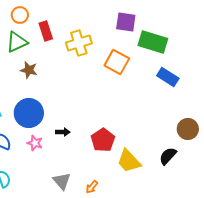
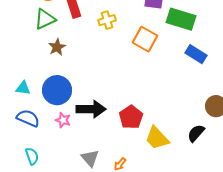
yellow cross: (79, 43) -> (107, 20), size x0.7
brown star: (29, 70) -> (57, 47), turned 30
black arrow: (63, 132) -> (91, 109), size x2.0

